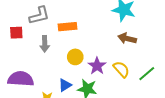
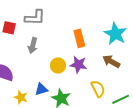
orange rectangle: (68, 27) -> (79, 38), moved, turned 66
purple star: (97, 66) -> (78, 65), moved, turned 30

